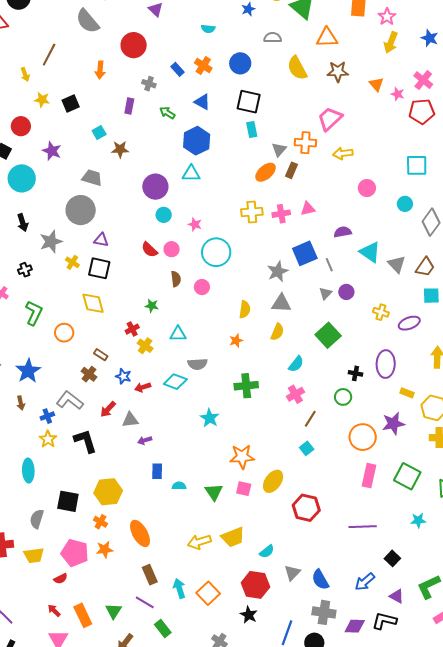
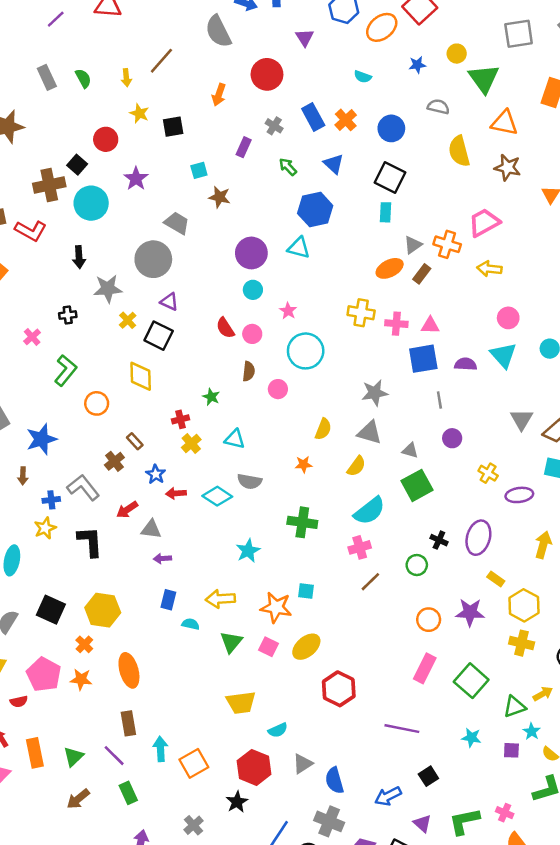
blue rectangle: (178, 69) -> (313, 117), size x1.5
cyan triangle: (370, 252) -> (503, 355), moved
blue square: (305, 253) -> (423, 359), moved
gray triangle: (325, 293) -> (410, 450), moved, turned 48
cyan semicircle: (296, 364) -> (369, 511), size x1.5
orange circle: (363, 437) -> (429, 620), size x0.7
cyan square: (307, 448) -> (306, 591), moved, turned 32
yellow arrow: (199, 542) -> (220, 599), moved

